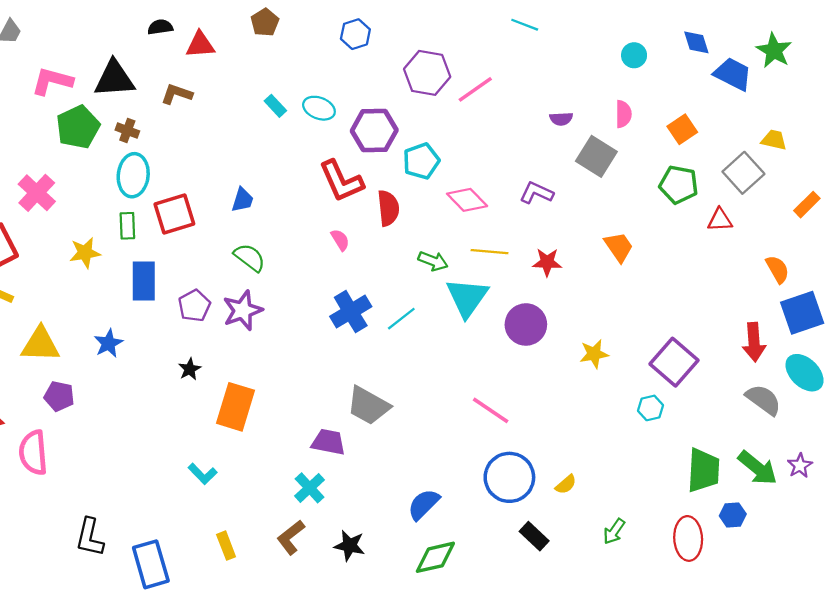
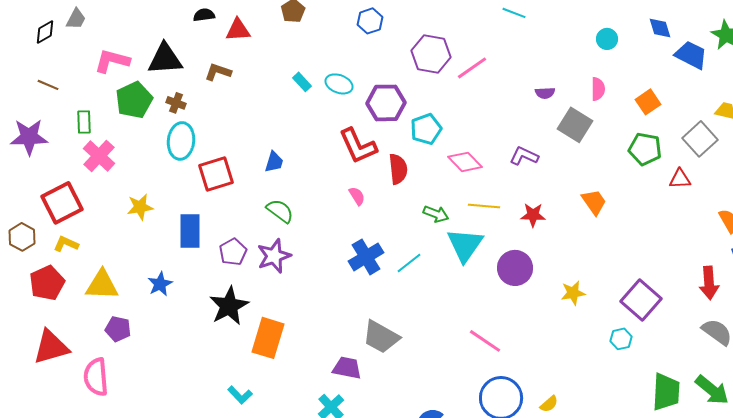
green rectangle: (127, 226) -> (84, 122), moved
black star: (190, 369) -> (229, 306), size x2.0

